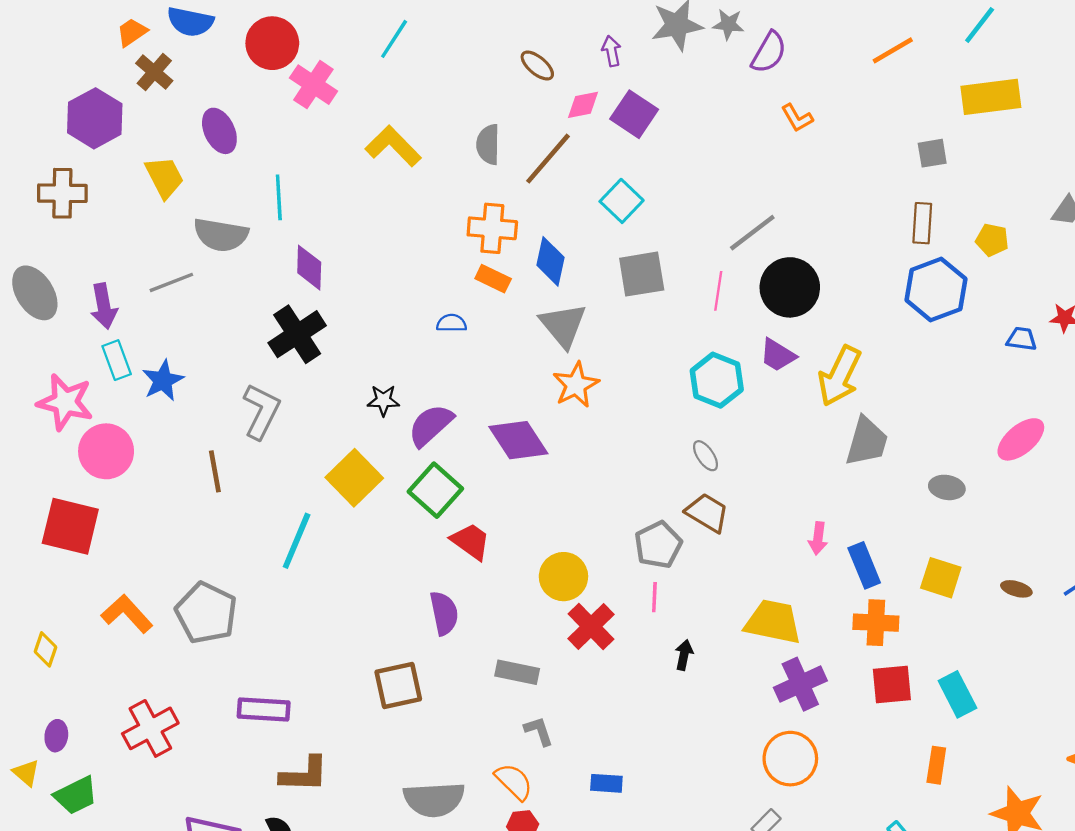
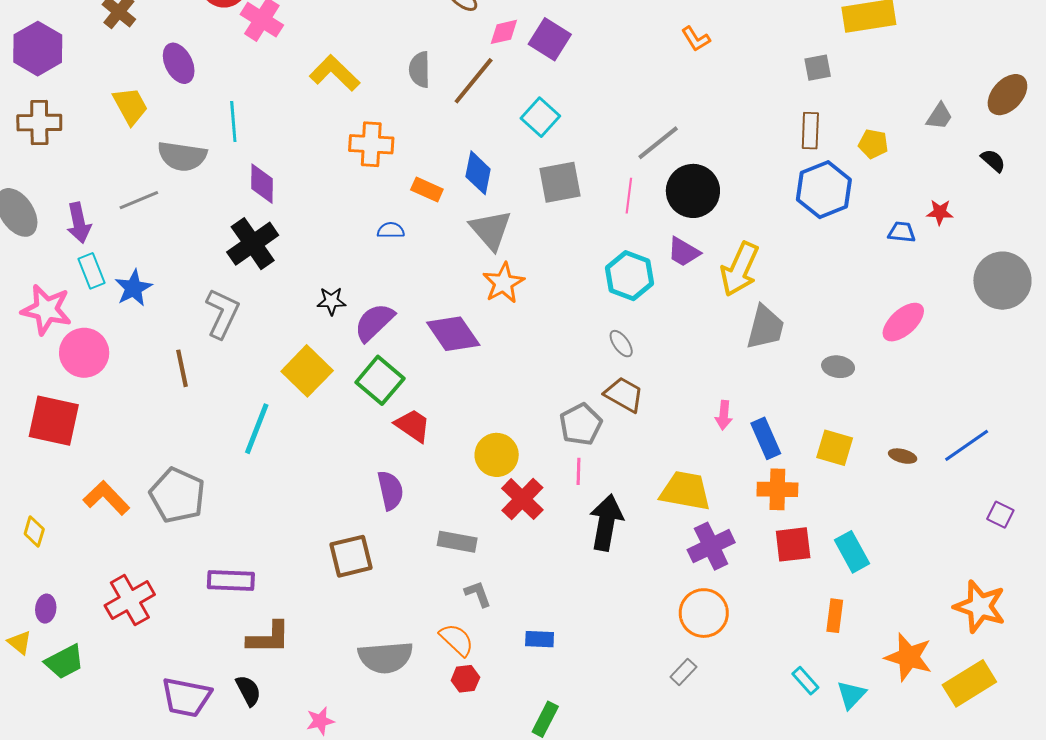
purple hexagon: (95, 118) -> (38, 49), moved
orange cross: (492, 228) -> (371, 144), moved
black arrow: (684, 655) -> (606, 522), size x2.0

